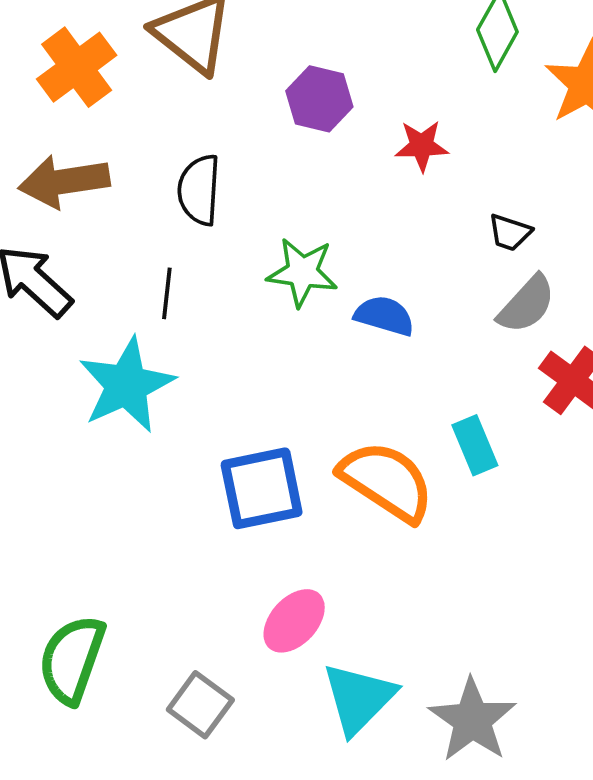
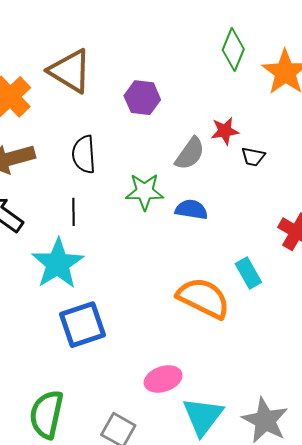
red star: (422, 146) -> (225, 131), moved
gray semicircle: (527, 304) -> (190, 154), moved
blue square: (262, 488) -> (83, 325), moved
pink ellipse: (294, 621) -> (163, 379), turned 36

